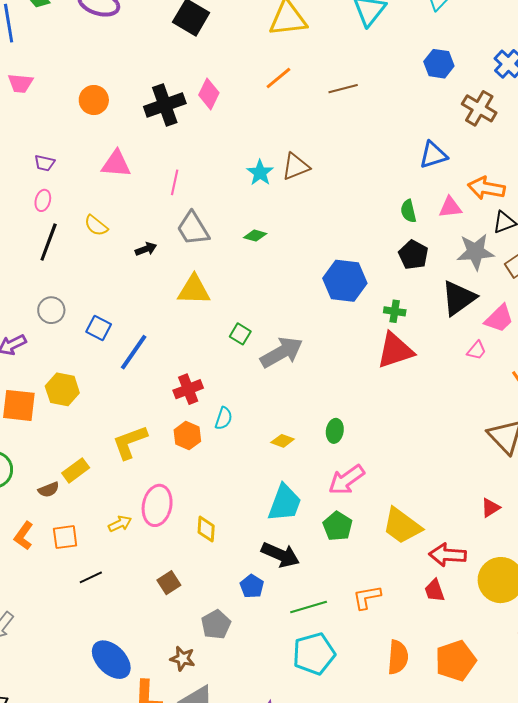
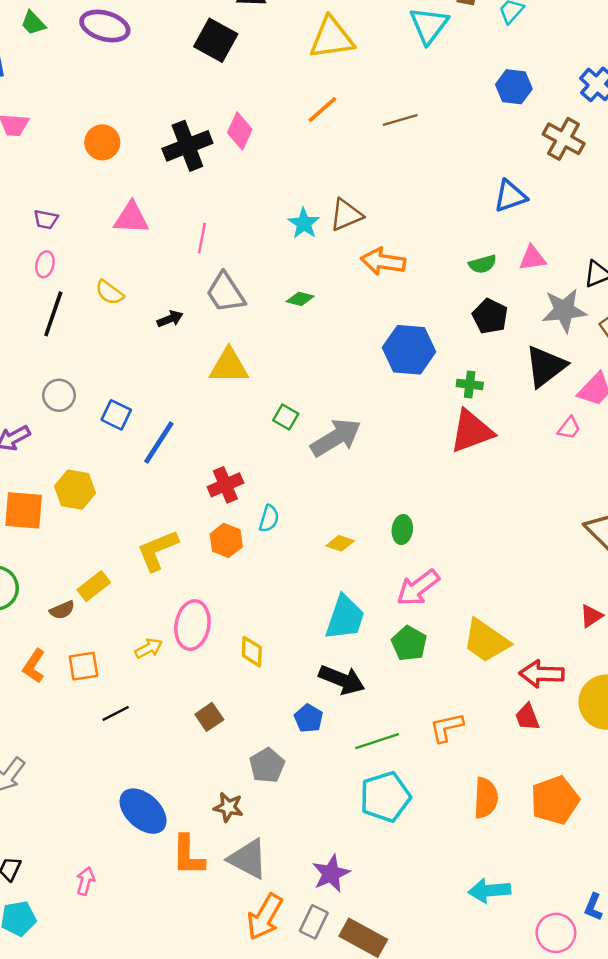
orange arrow: (486, 188) -> (383, 262), moved
green semicircle: (408, 211) -> (483, 264), turned -90

